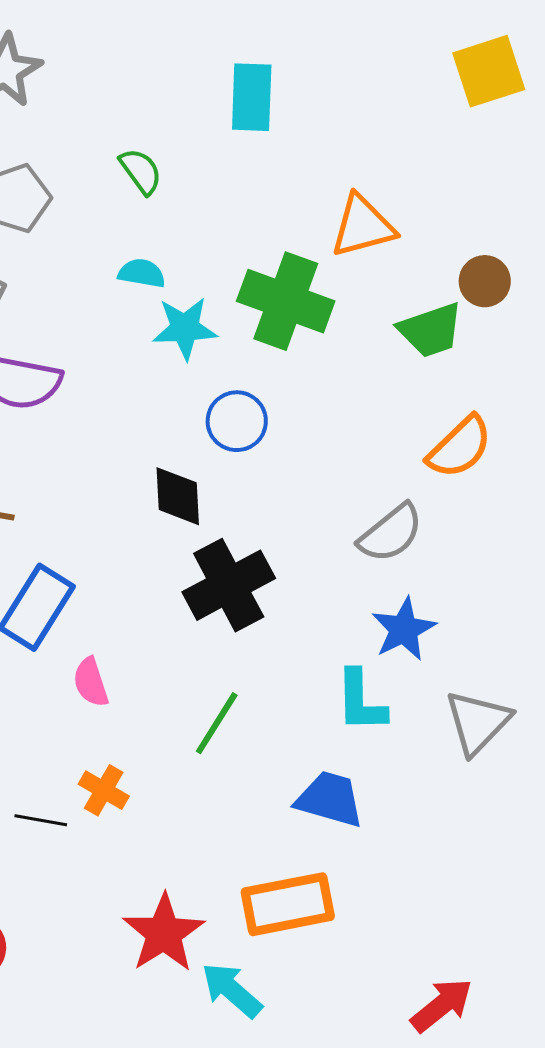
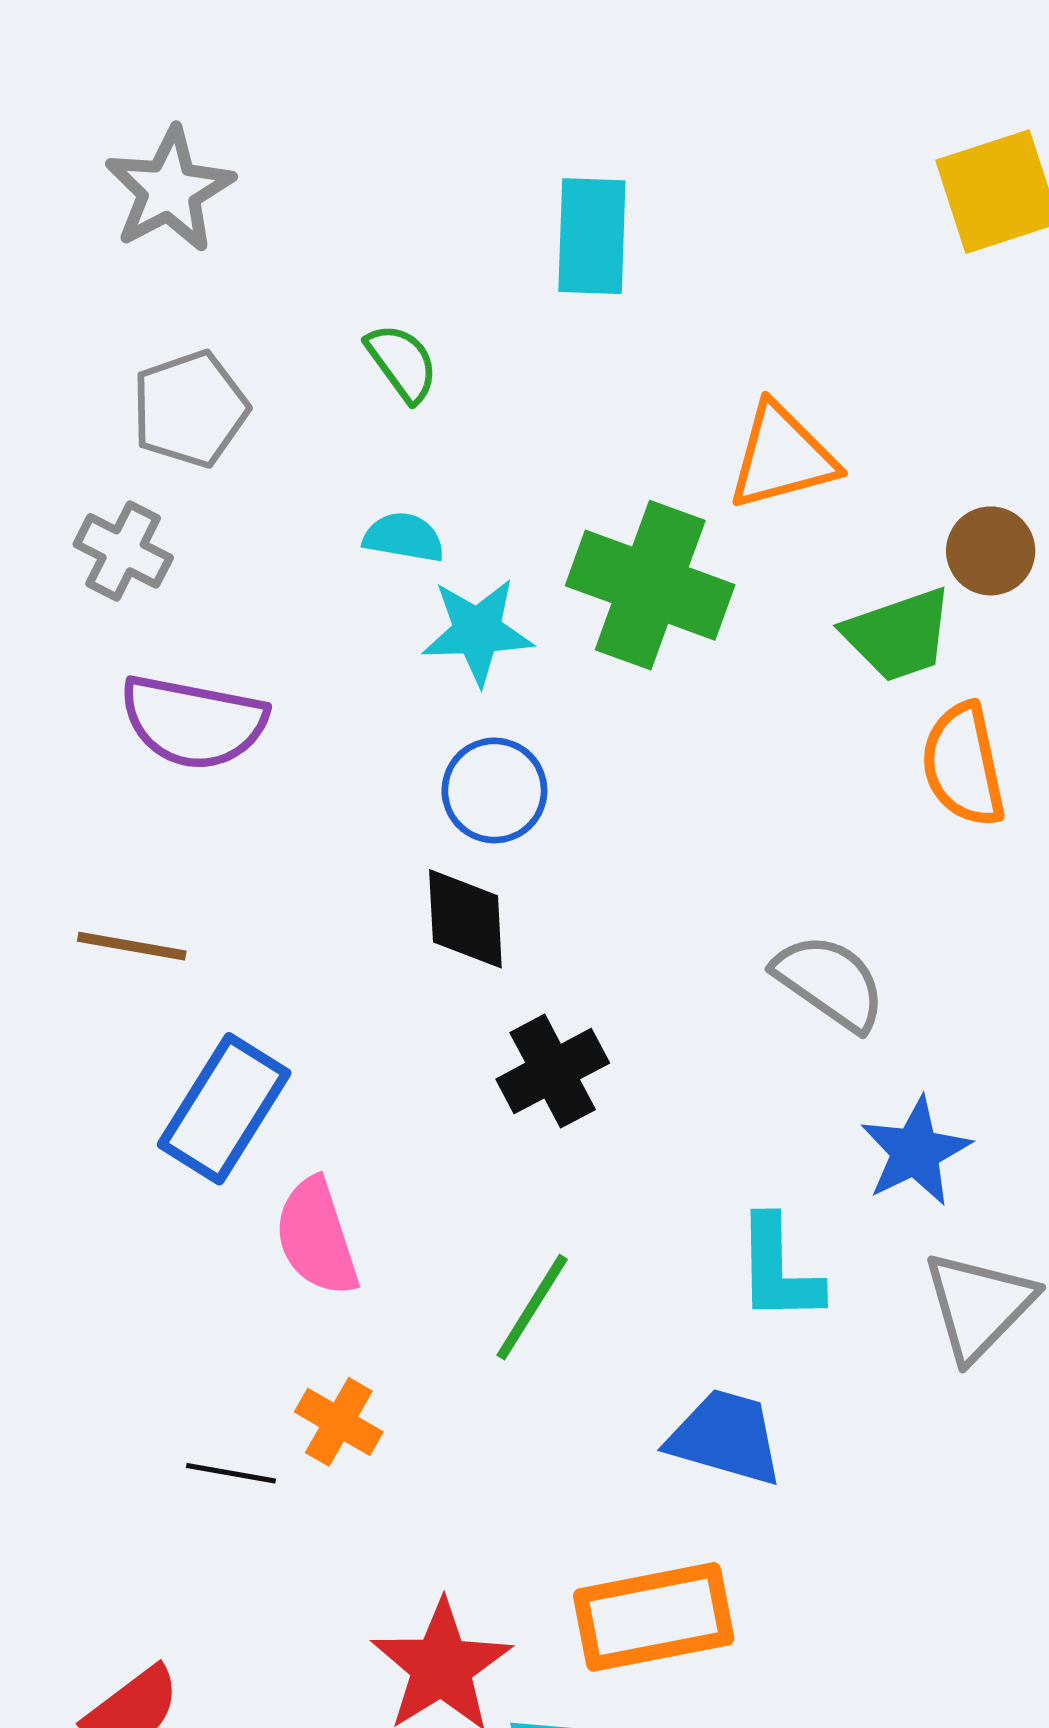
blue circle: (237, 421) -> (494, 790), moved
orange semicircle: (460, 447) -> (963, 765), moved, turned 122
gray semicircle: (391, 533) -> (830, 982), turned -106
black cross: (229, 585) -> (553, 1071), size x0.7
blue star: (404, 629) -> (915, 1151), moved
pink semicircle: (91, 682) -> (317, 1237), size x1.4

